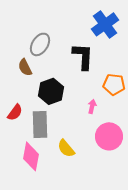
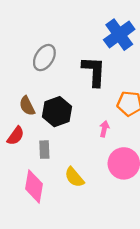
brown semicircle: (25, 67) -> (27, 106), moved
gray rectangle: (40, 124) -> (44, 150), size x0.6

